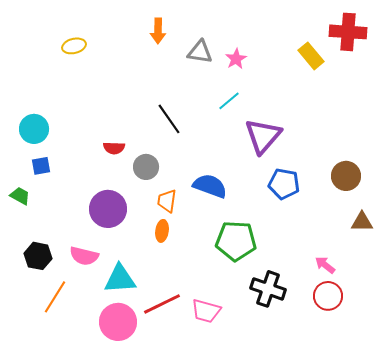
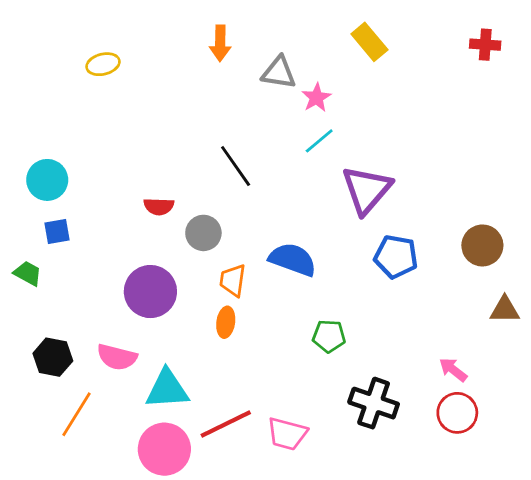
red cross: (348, 32) -> (485, 45), size x0.6
yellow rectangle: (311, 56) -> (369, 42), moved
pink star: (236, 59) -> (316, 98), moved
green pentagon: (236, 241) -> (329, 336), size x0.6

